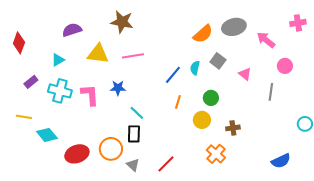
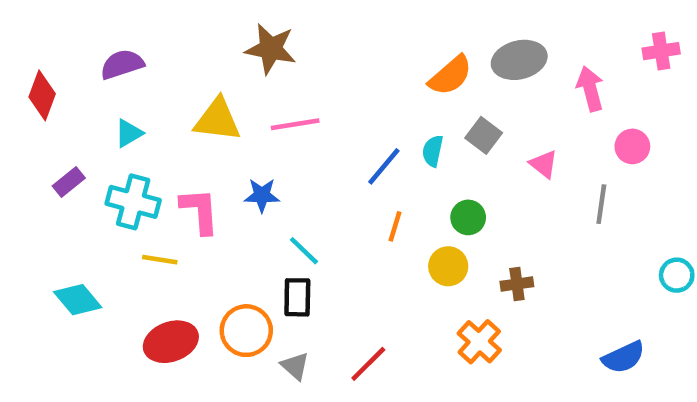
purple semicircle: (72, 30) -> (122, 64), moved
pink arrow: (266, 40) -> (590, 89), turned 36
yellow line: (24, 117) -> (160, 260), moved
cyan diamond: (47, 135) -> (78, 300), moved

